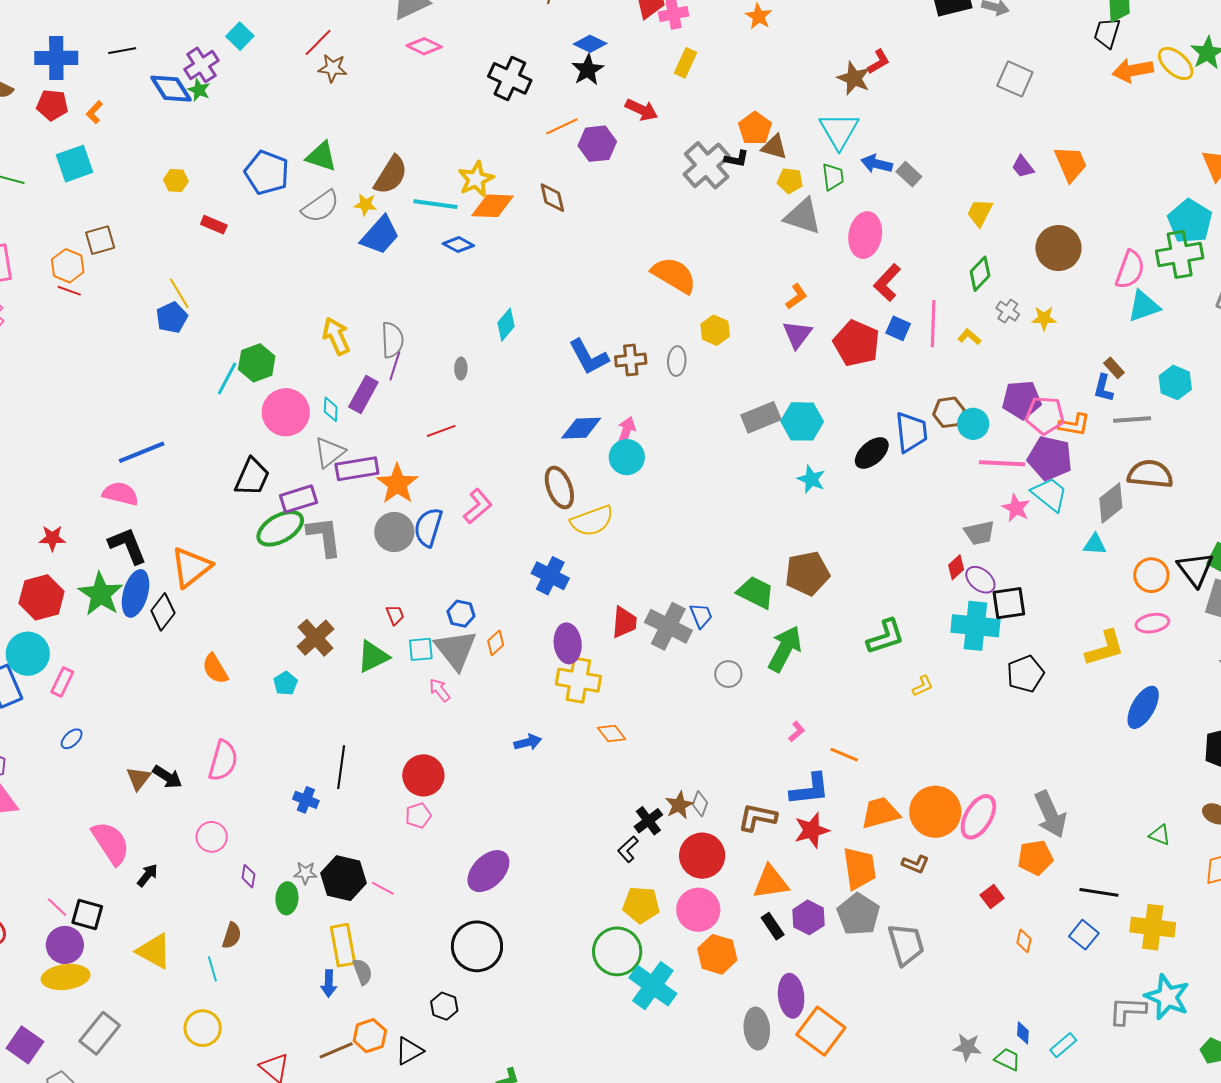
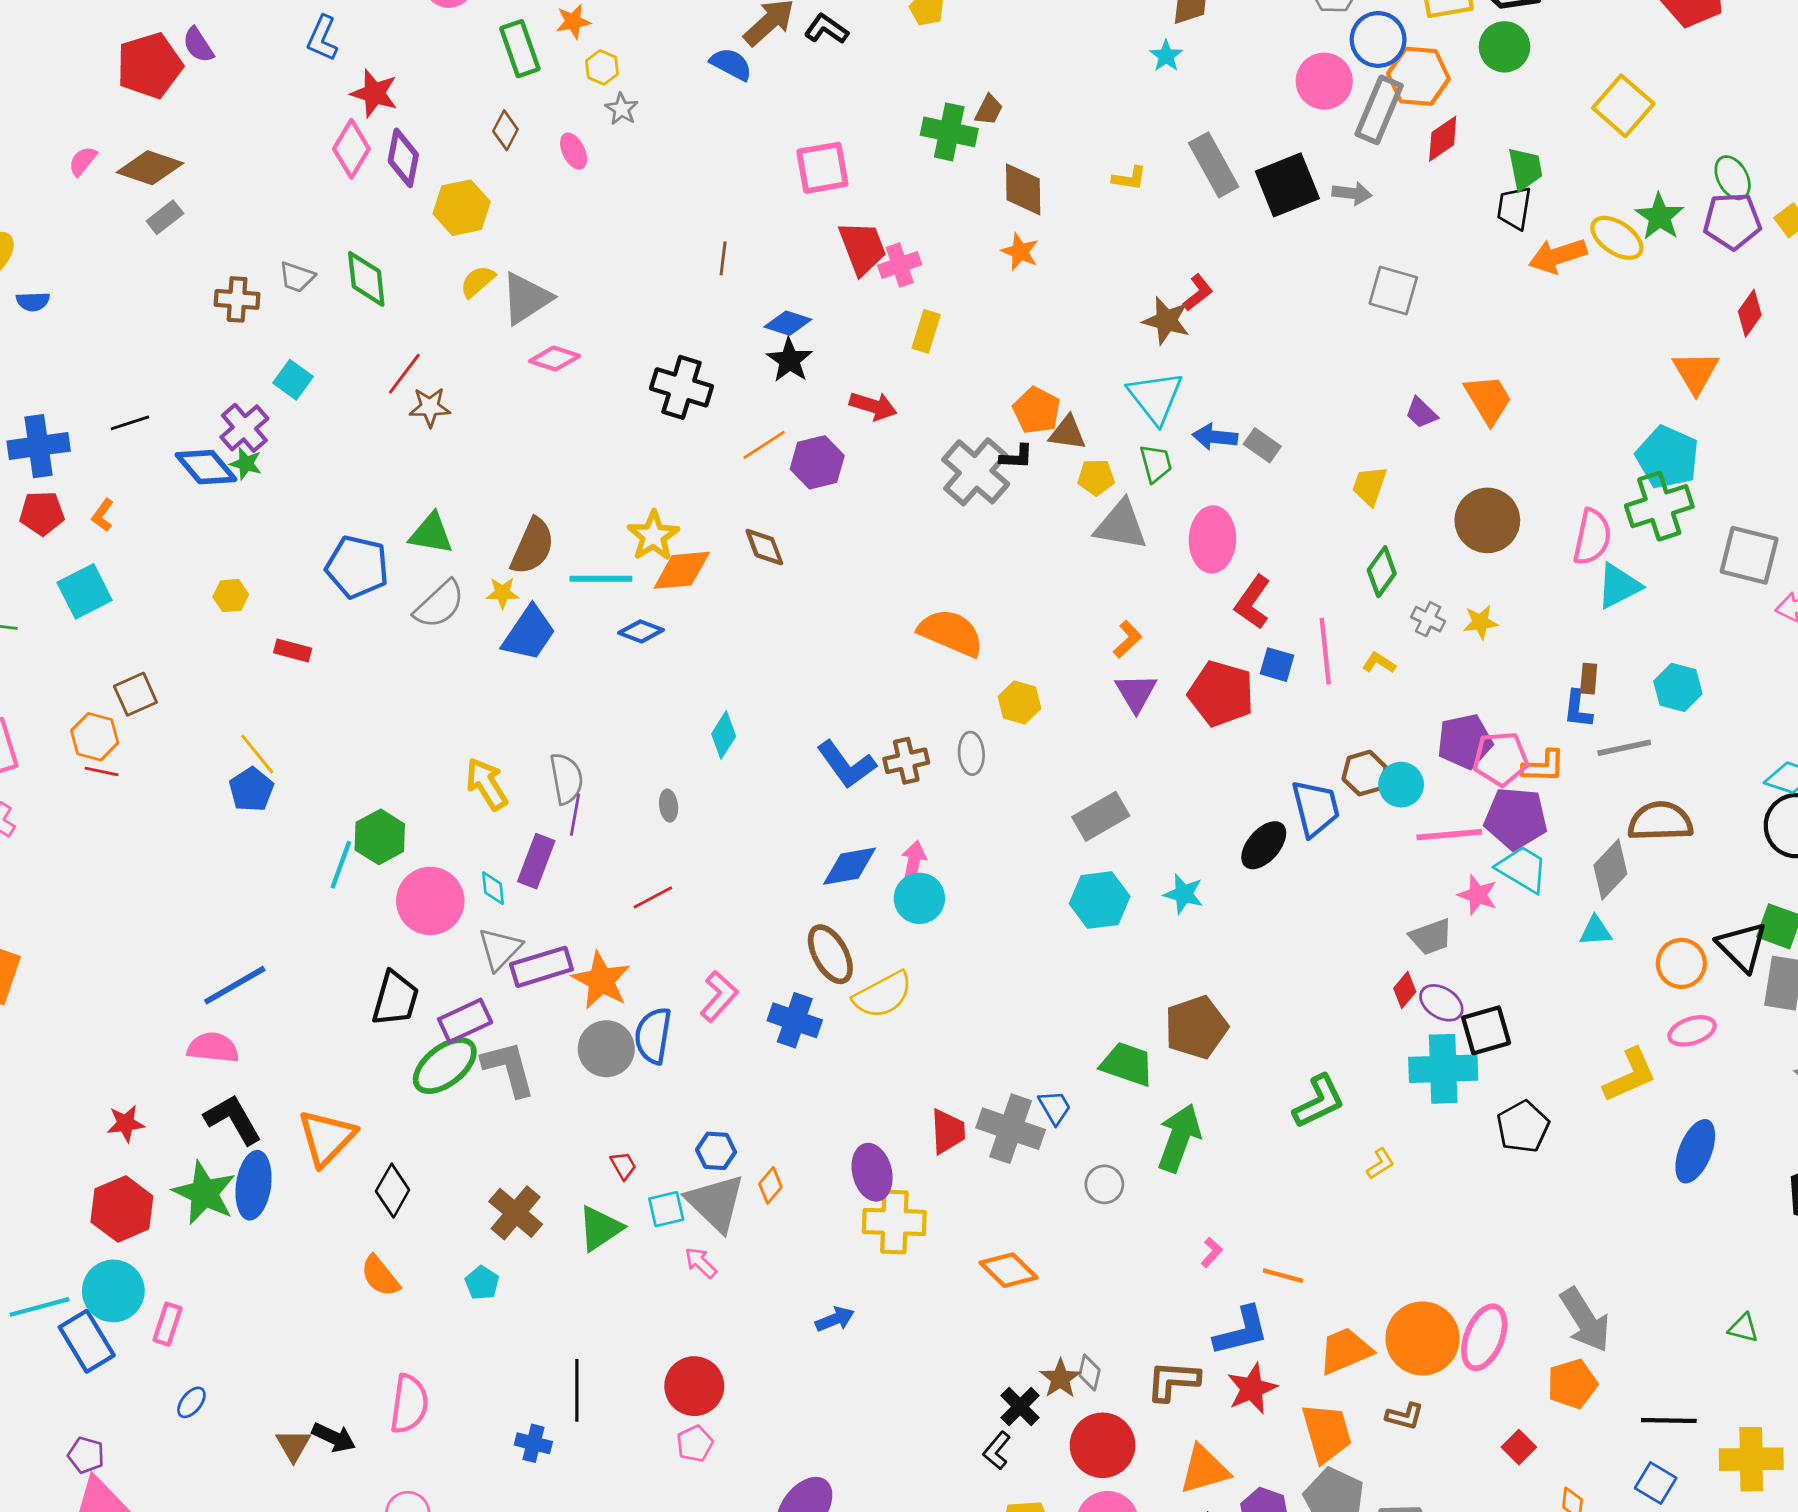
brown rectangle: (1114, 368) -> (1589, 679), turned 55
cyan hexagon: (802, 421) -> (1100, 900), moved
blue cross: (550, 576) -> (795, 1020), moved
black diamond: (163, 612) -> (393, 1191), moved
orange diamond: (612, 733) -> (1009, 1270), moved, size x1.4

